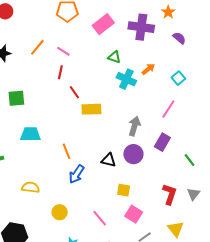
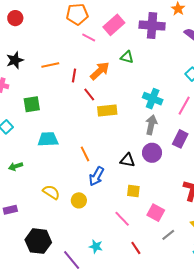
orange line: (37, 47) -> (50, 65), moved, turned 42
pink line: (63, 51) -> (89, 38), moved
orange arrow: (148, 69) -> (100, 71), moved, size x1.5
cyan cross: (126, 79) -> (153, 99), moved
yellow semicircle: (31, 187) -> (51, 192), turned 30
yellow square: (124, 190) -> (133, 191), moved
yellow circle: (60, 212) -> (79, 200), moved

